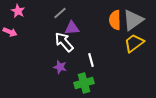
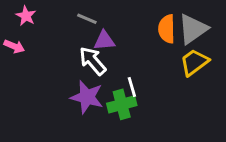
gray line: (60, 13) -> (87, 19), turned 64
purple star: (60, 67) -> (87, 97), size x1.6
green cross: (84, 83) -> (122, 104), moved

